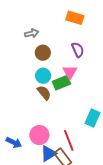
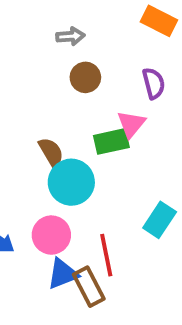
cyan circle: (43, 76) -> (71, 182), moved, size x1.5
brown semicircle: (44, 93) -> (51, 152), moved

